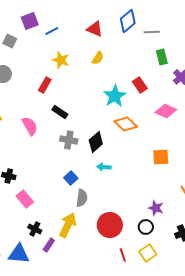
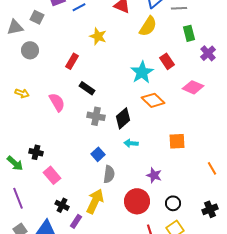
yellow semicircle: (98, 58) -> (148, 26), moved, size x1.5
yellow star: (61, 60) -> (98, 36), moved
orange square: (161, 157) -> (177, 141), moved
purple star: (156, 208) -> (154, 175), moved

